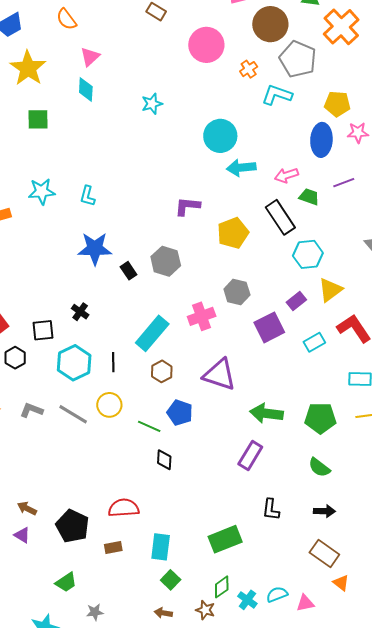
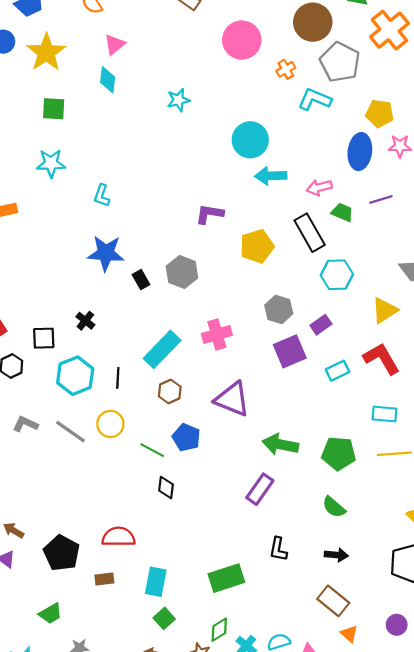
cyan star: (42, 191) -> (51, 163), moved
yellow triangle: (330, 290) -> (385, 310), moved
gray hexagon: (237, 292) -> (279, 309), moved

